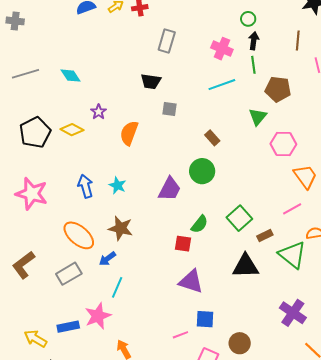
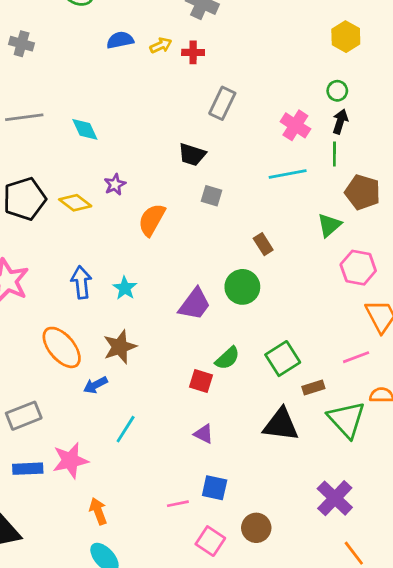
brown star: (121, 228) -> (120, 347), turned 30
gray rectangle: (69, 274) -> (24, 416), moved
purple triangle: (191, 281) -> (204, 434), size x0.6
cyan line: (117, 287) -> (126, 429), moved

